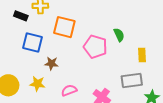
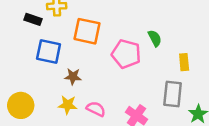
gray rectangle: (132, 81) -> (173, 94), turned -75
yellow star: (37, 84) -> (68, 105), moved
pink semicircle: (69, 90) -> (96, 109), turned 49

